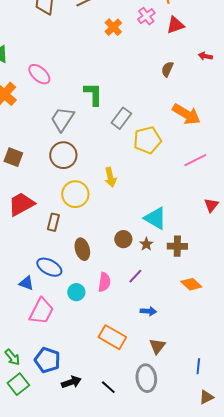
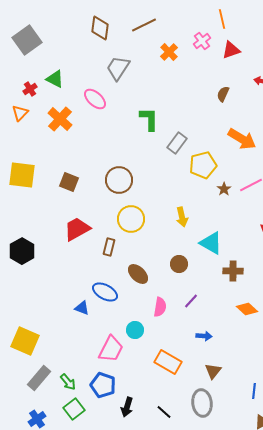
gray trapezoid: (62, 119) -> (118, 68), moved
yellow arrow: (110, 177) -> (182, 217), moved
brown star: (146, 244) -> (224, 189), moved
brown ellipse: (82, 249) -> (138, 274), turned -30
cyan circle: (76, 292) -> (135, 330), moved
pink trapezoid: (41, 311) -> (111, 349), moved
black arrow: (71, 382) -> (127, 407), turned 126

